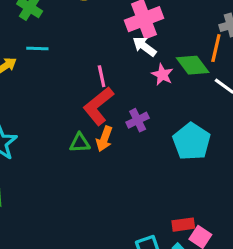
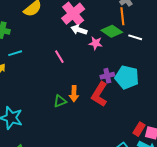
red L-shape: (98, 106) -> (99, 94), moved
purple cross: (138, 120) -> (107, 76), moved, turned 32
red rectangle: (183, 225) -> (139, 129), turned -32

